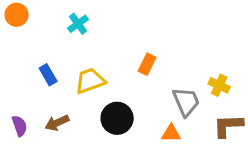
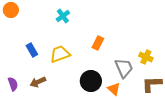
cyan cross: (78, 24) -> (63, 16), moved
black circle: (117, 118) -> (91, 81), moved
orange triangle: (171, 133) -> (114, 89), turned 40

